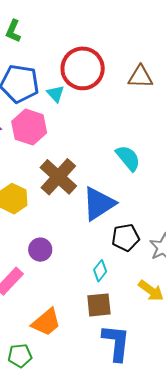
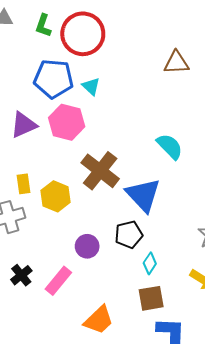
red circle: (83, 68) -> (83, 34), moved
blue triangle: (99, 204) -> (143, 195), turned -36
black pentagon: (126, 238) -> (129, 235), moved

